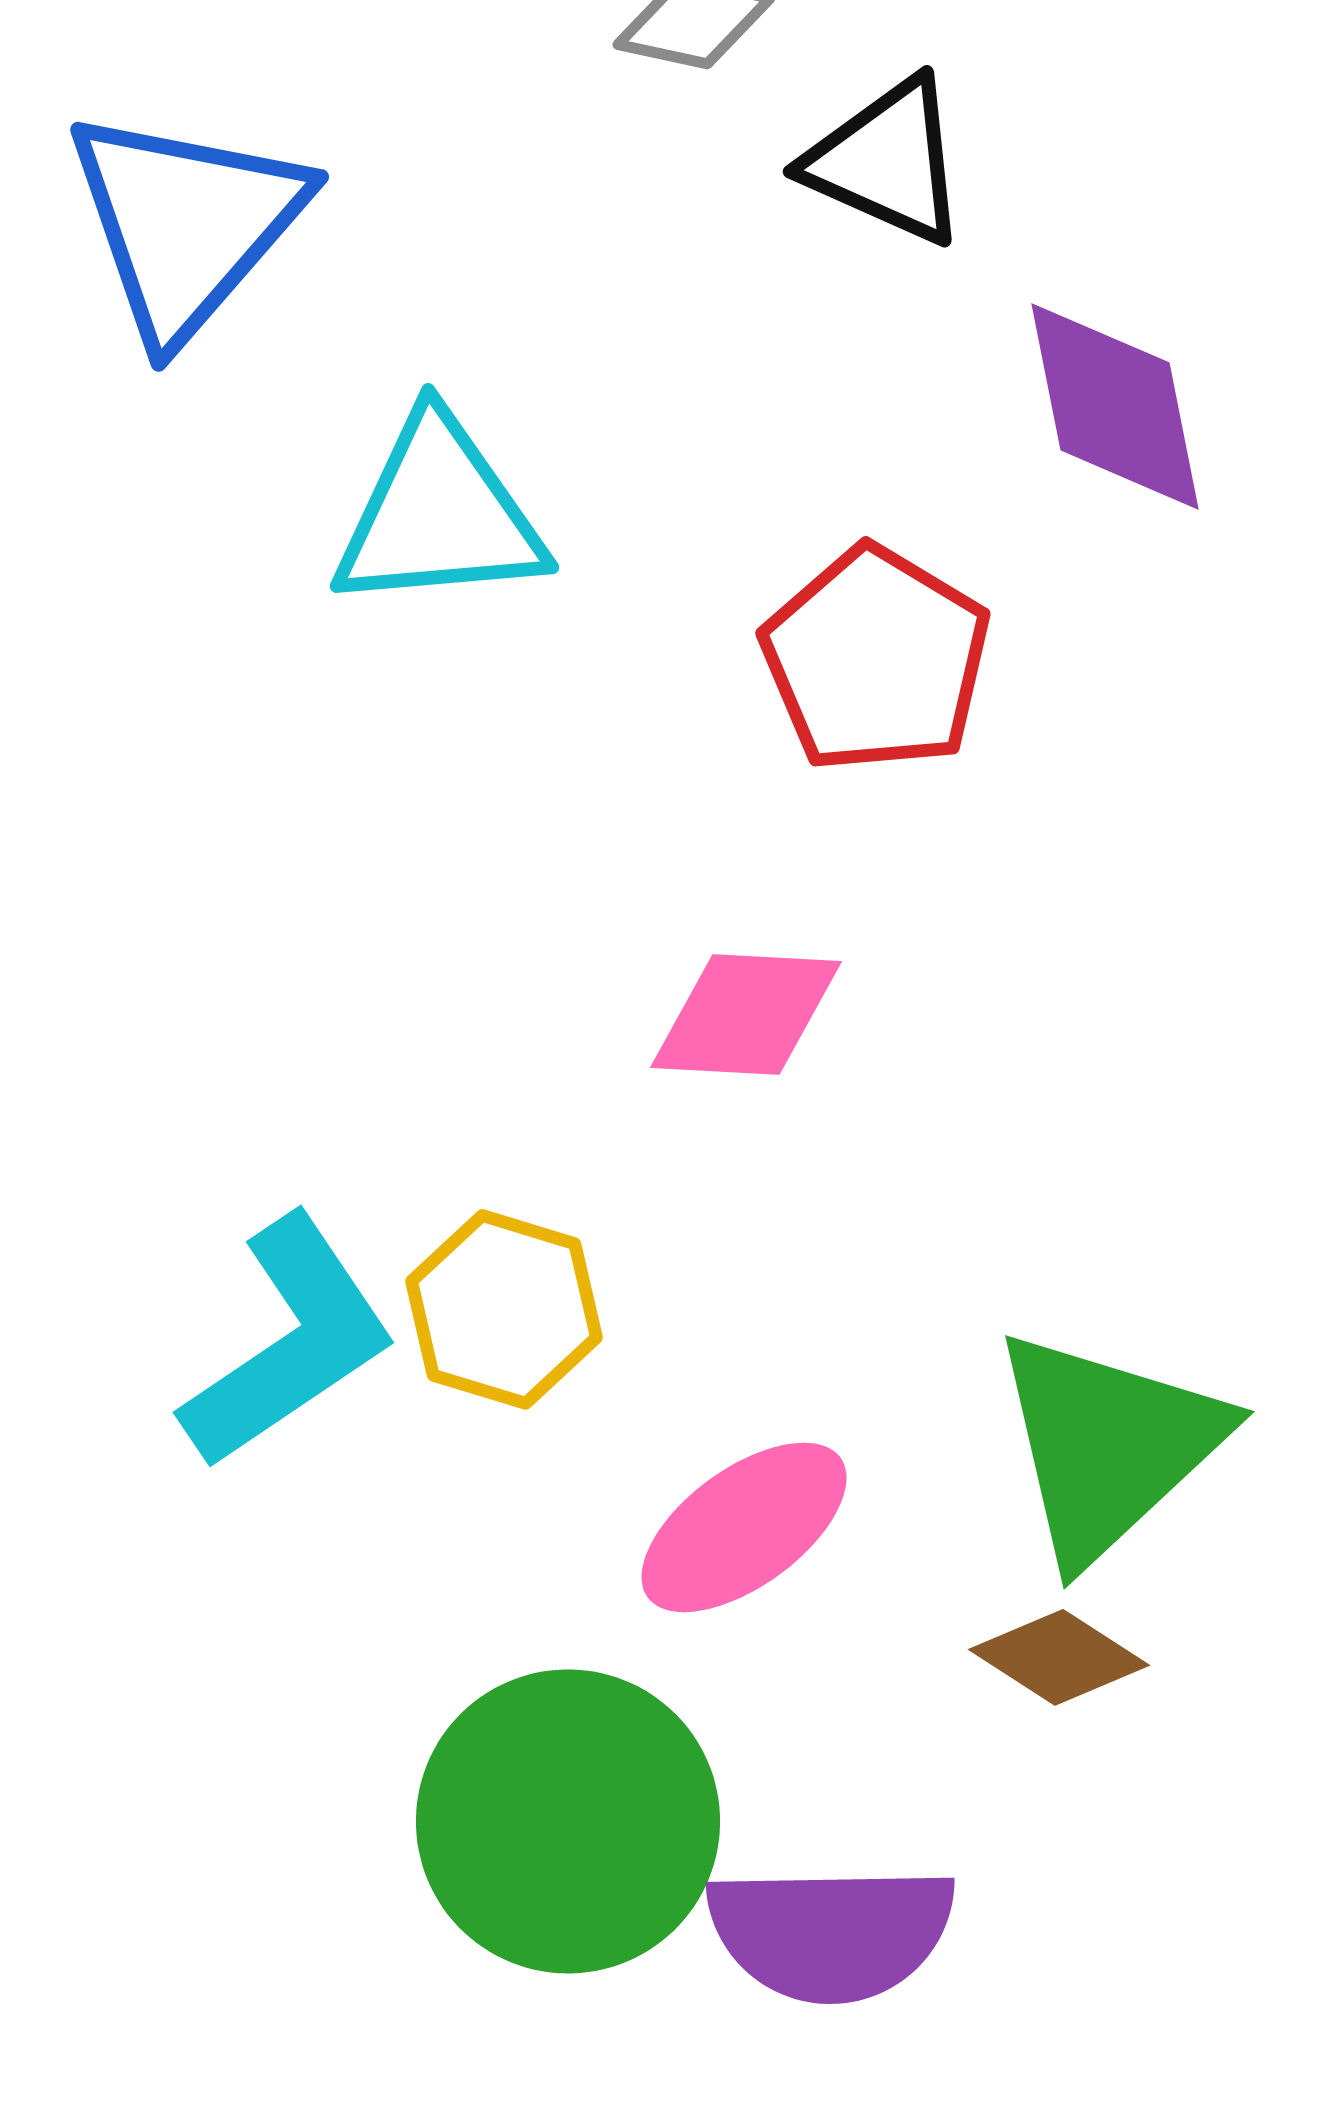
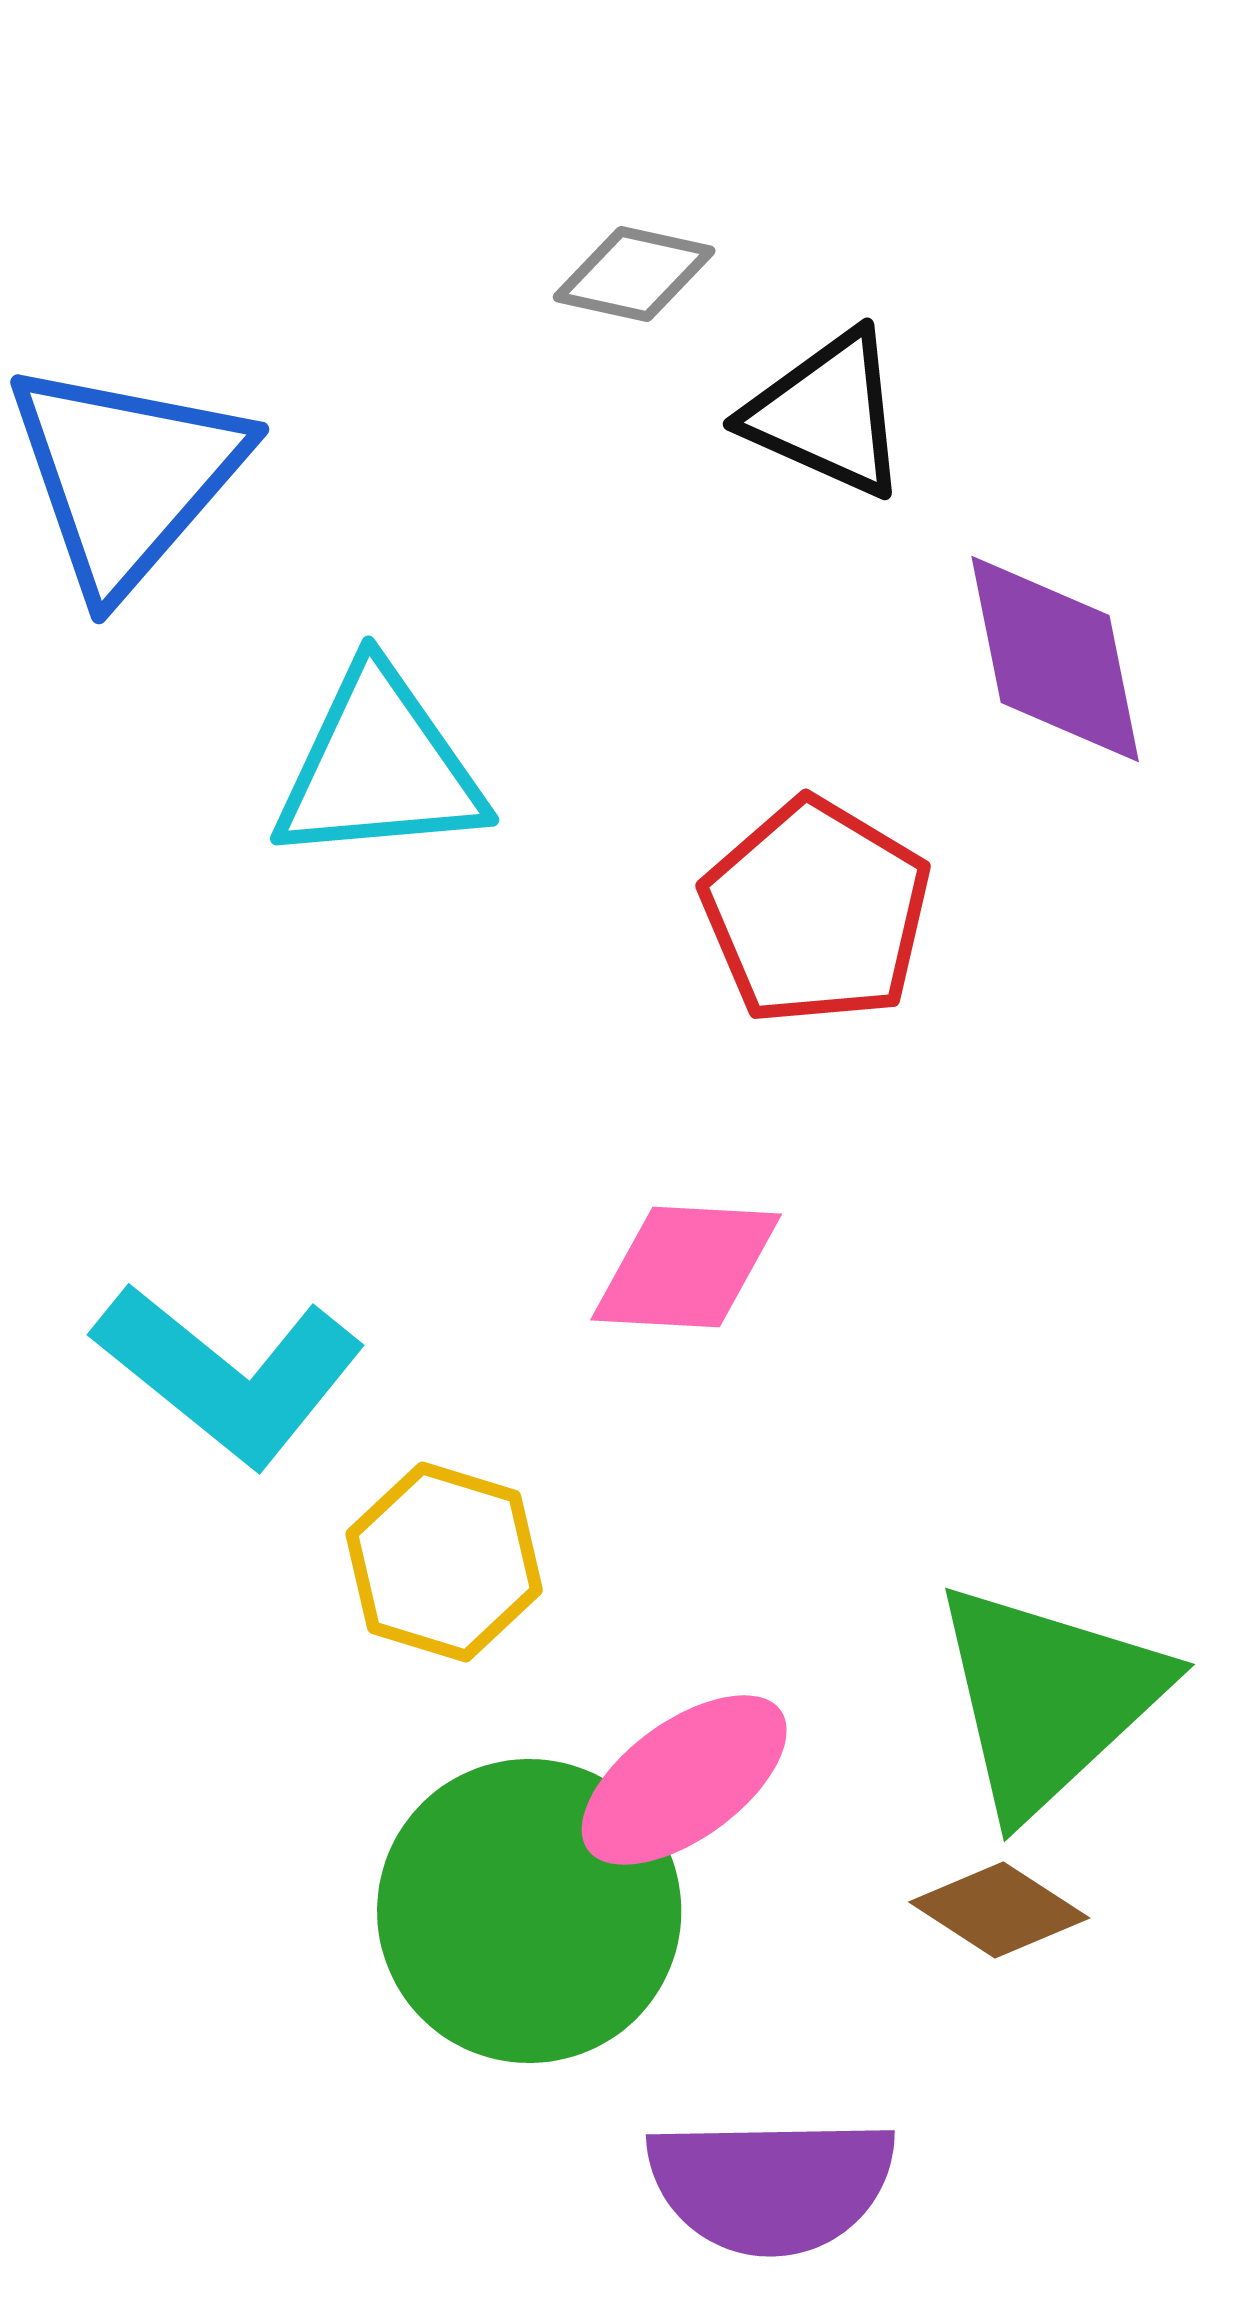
cyan L-shape: (289, 1342) -> (229, 1374), moved, turned 73
green circle: (568, 1821) -> (529, 1911), moved

